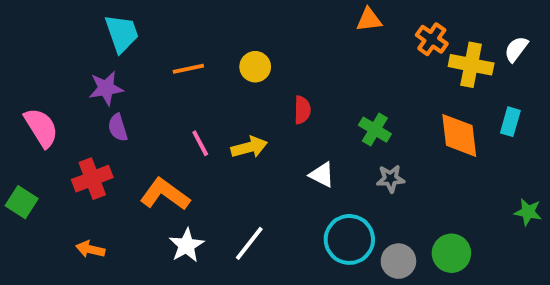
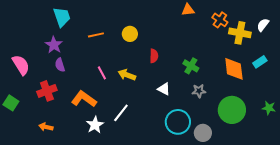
purple star: (106, 88) -> (54, 45), turned -30
cyan rectangle: (510, 122) -> (260, 62), turned 40
yellow arrow: (249, 147) -> (127, 75), turned -144
white line: (249, 243) -> (121, 113), moved
green circle: (451, 253) -> (232, 110), moved, size x1.4

